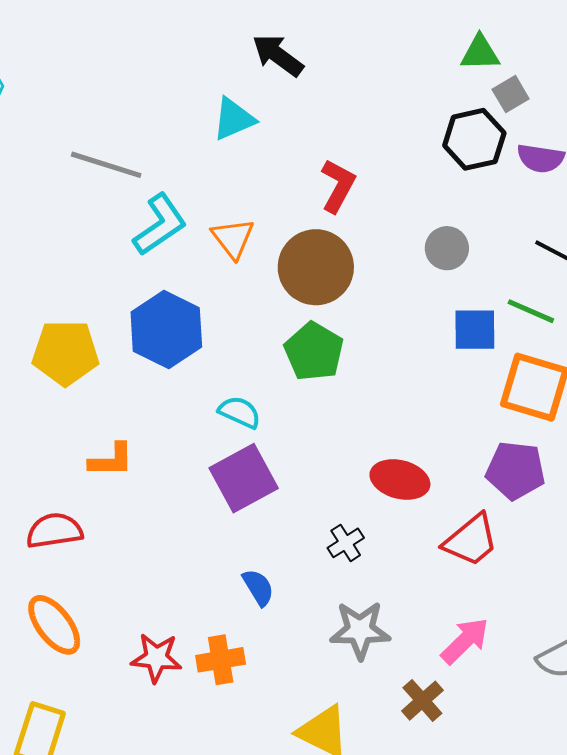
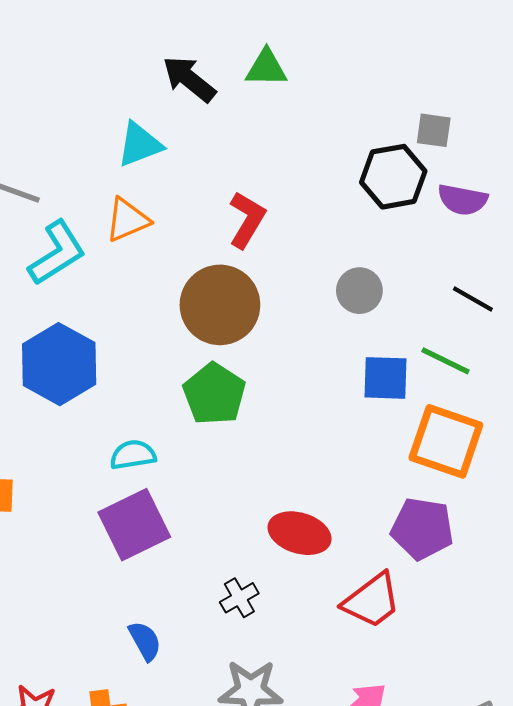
green triangle: (480, 53) -> (266, 68), moved
gray square: (511, 94) -> (434, 130), turned 36
orange triangle: (233, 238) -> (127, 220), moved, turned 42
cyan semicircle: (240, 412) -> (133, 455), turned -36

